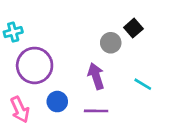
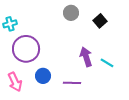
gray circle: (111, 43) -> (71, 13), moved
purple arrow: (96, 76) -> (86, 57), moved

